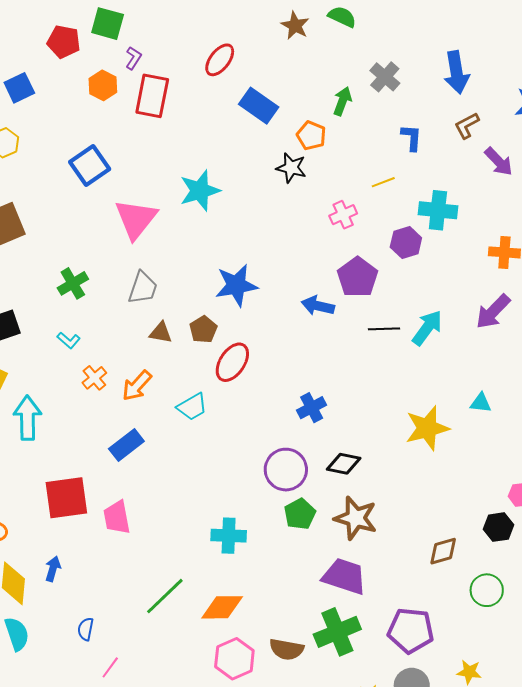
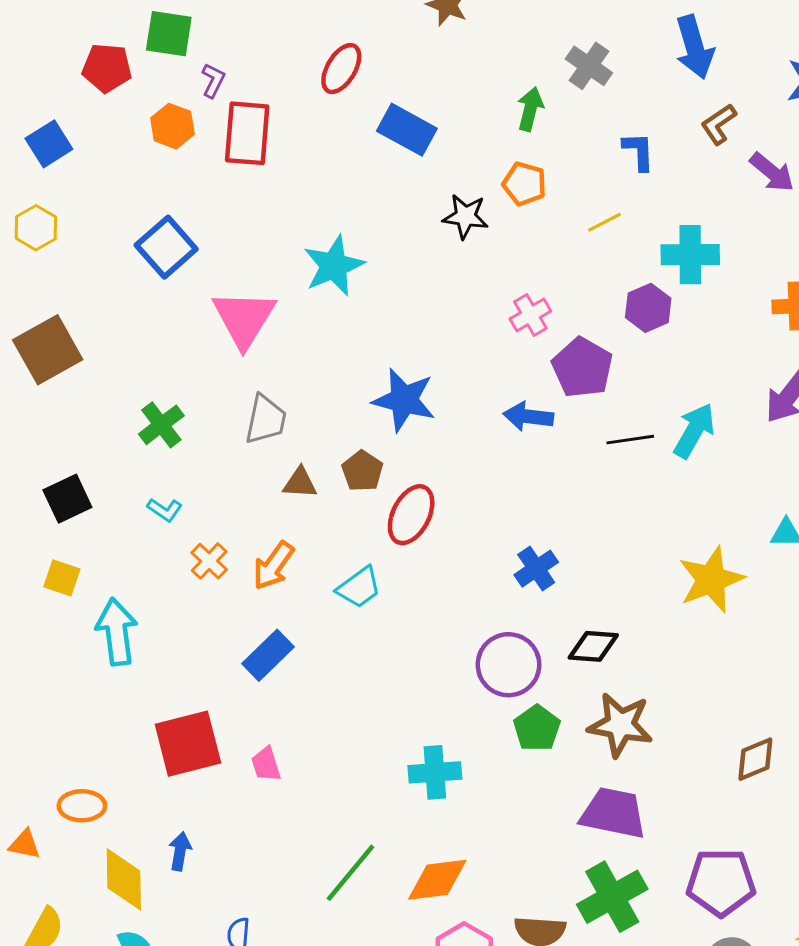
orange pentagon: (311, 135) -> (524, 184), moved
pink cross: (343, 215) -> (530, 315), moved
blue star: (236, 285) -> (404, 400), turned 30
pink trapezoid: (117, 517) -> (266, 764), size x0.7

